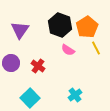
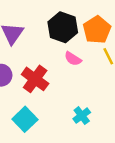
red cross: (38, 66) -> (35, 79), size x1.5

